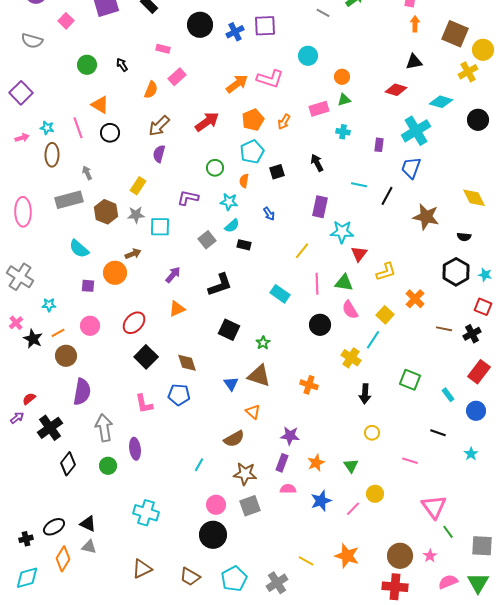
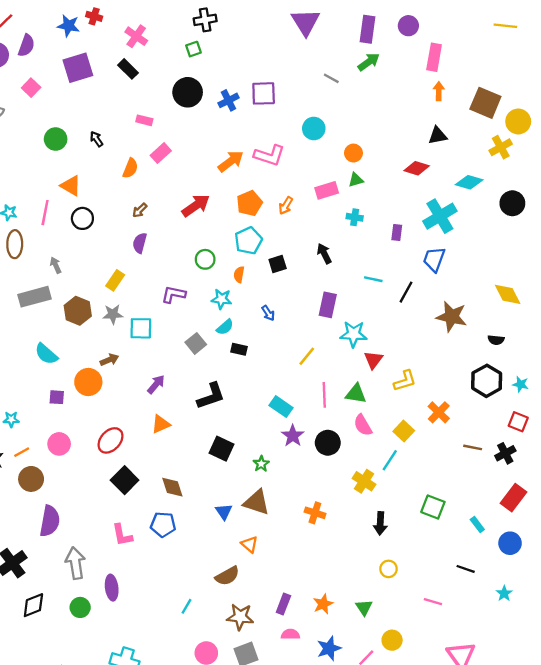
brown arrow: (159, 126) -> (140, 210), size x0.6
pink line: (78, 128) -> (45, 213), turned 30
purple star: (290, 436) -> (293, 436), moved, turned 30
black diamond: (68, 464) -> (33, 605), turned 30

